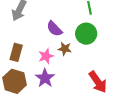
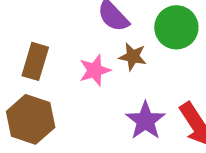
purple star: (45, 78) -> (145, 121), moved

